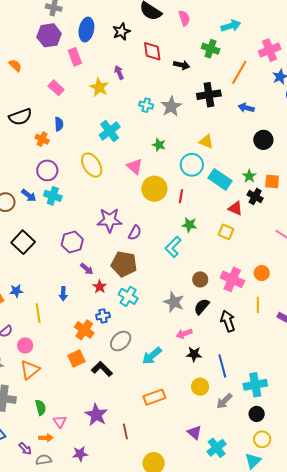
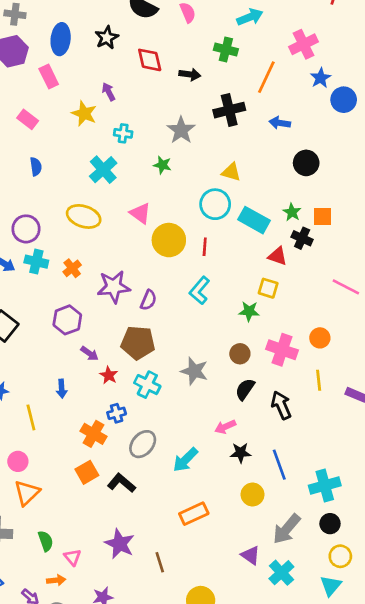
cyan cross: (146, 105) -> (123, 133), moved
orange cross: (42, 139) -> (72, 268), moved, turned 32
green star: (159, 145) -> (162, 165), moved
yellow ellipse: (92, 165) -> (84, 216), turned -35
green star: (189, 225) -> (249, 311), moved
cyan L-shape: (173, 247) -> (200, 290), moved
gray star: (174, 302) -> (194, 371), moved
gray arrow: (224, 401) -> (287, 529), moved, size x1.4

